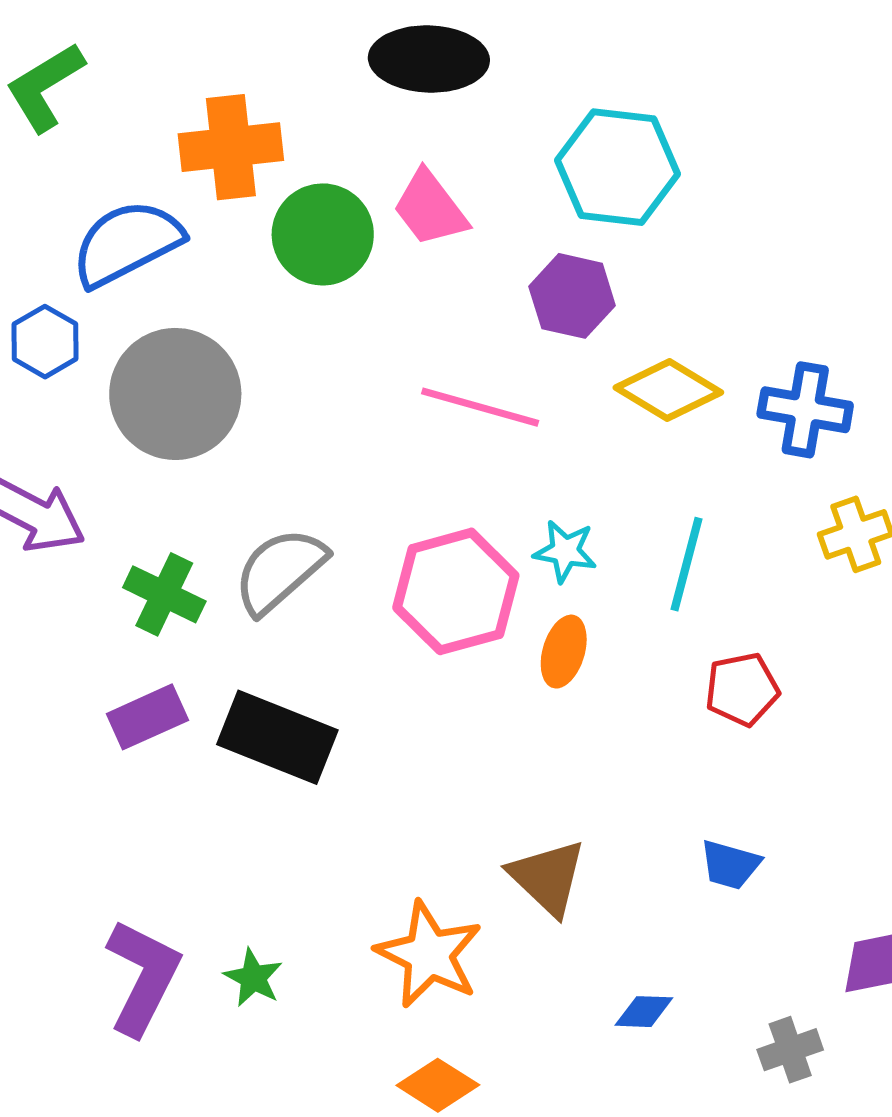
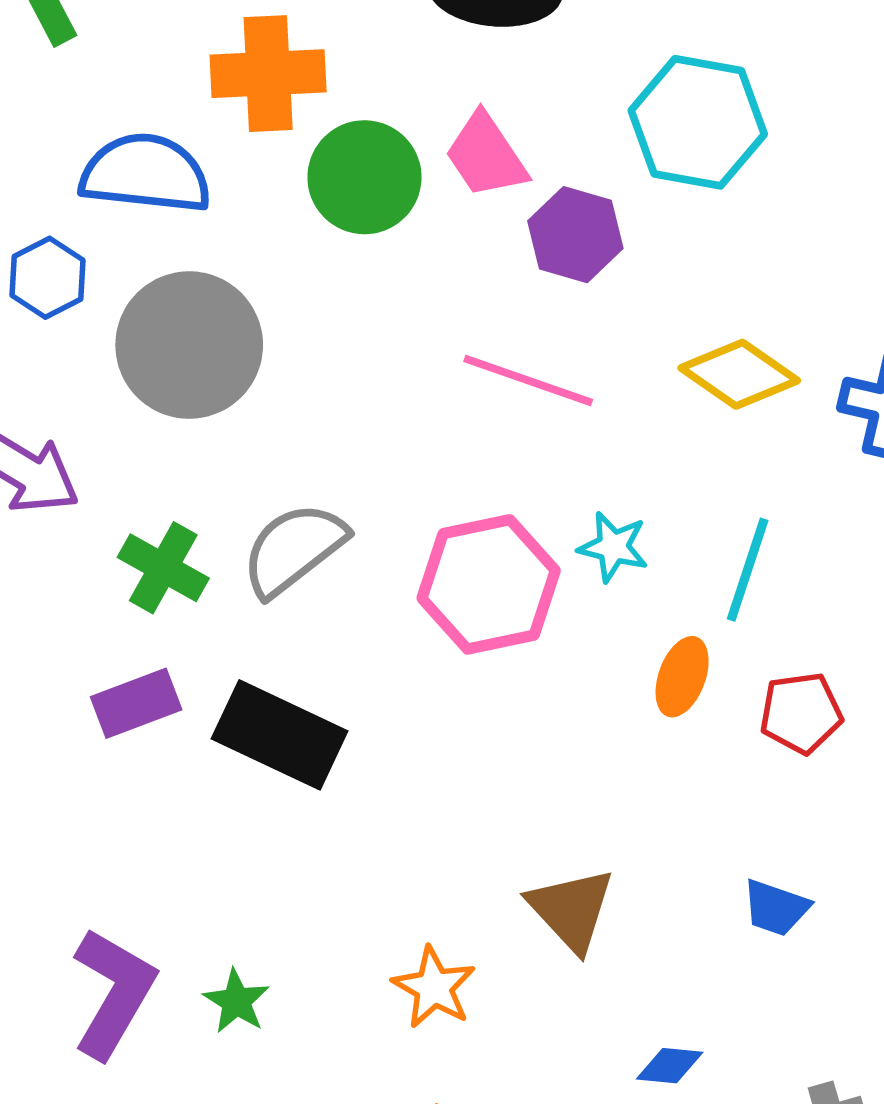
blue semicircle: (127, 243) -> (145, 174), turned 30
purple hexagon: (572, 296) -> (575, 235), moved
orange ellipse: (564, 652) -> (682, 677), moved
orange star: (429, 955) -> (434, 987), size x0.7

